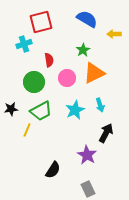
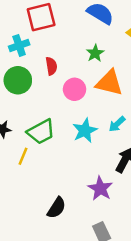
orange triangle: (94, 73) -> (109, 83), turned 40
green circle: (34, 82) -> (18, 80), moved
cyan arrow: (100, 105) -> (117, 124), turned 64

